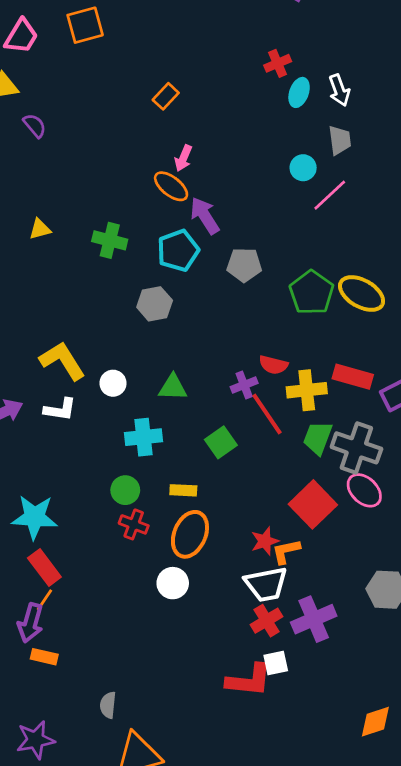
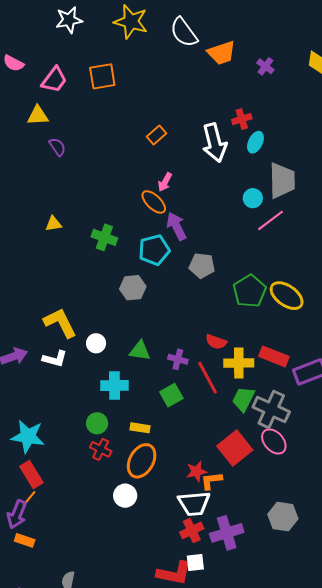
white arrow: (339, 90) -> (214, 143), moved, size x1.6
gray trapezoid: (340, 140) -> (282, 181), size x1.6
purple cross: (244, 385) -> (178, 359), moved, turned 30

